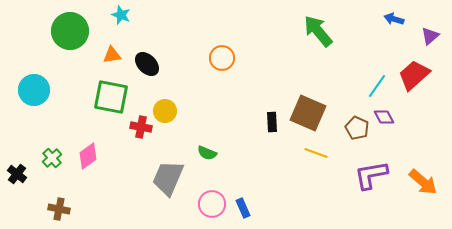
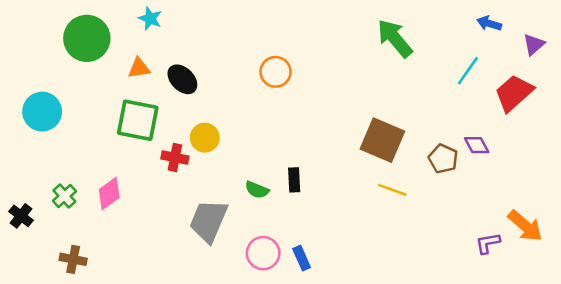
cyan line: (377, 86) -> (468, 71), moved
black rectangle: (272, 122) -> (294, 180), moved
purple L-shape: (371, 175) -> (488, 243), moved, size x0.6

